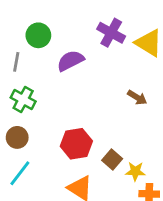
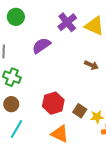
purple cross: (111, 33) -> (67, 22), turned 30
green circle: (38, 35) -> (16, 17), moved

